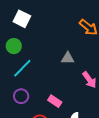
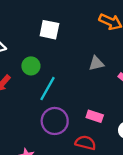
white square: (22, 19) -> (49, 30), moved
purple circle: (21, 96) -> (55, 121), size x1.5

